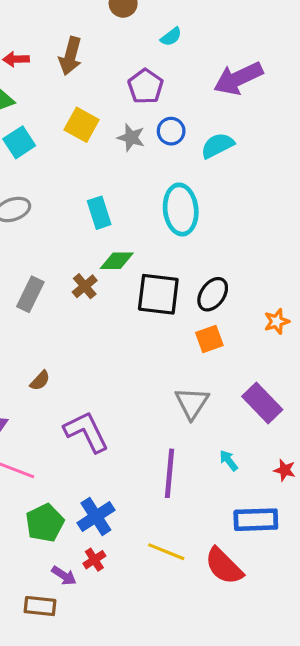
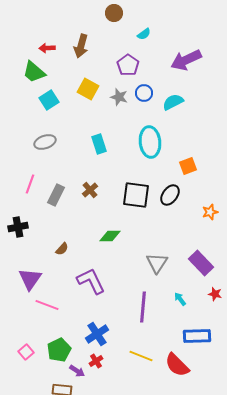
green diamond: (117, 261) -> (110, 236), moved
orange square: (209, 339) -> (188, 166), moved
red star: (285, 470) -> (215, 294), moved
green pentagon: (45, 523) -> (59, 350), moved

